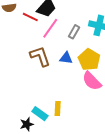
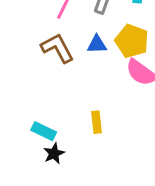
cyan rectangle: (40, 114) -> (44, 131), moved

